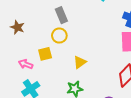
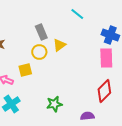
yellow triangle: (80, 62) -> (59, 45), moved

